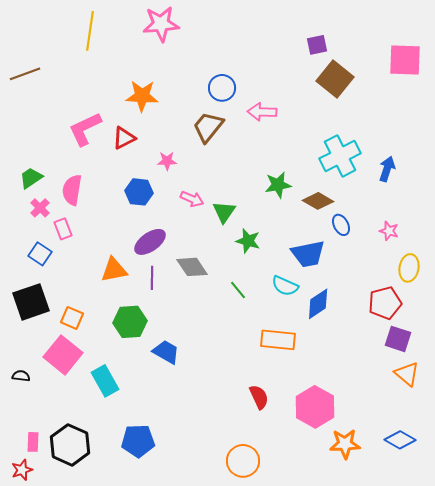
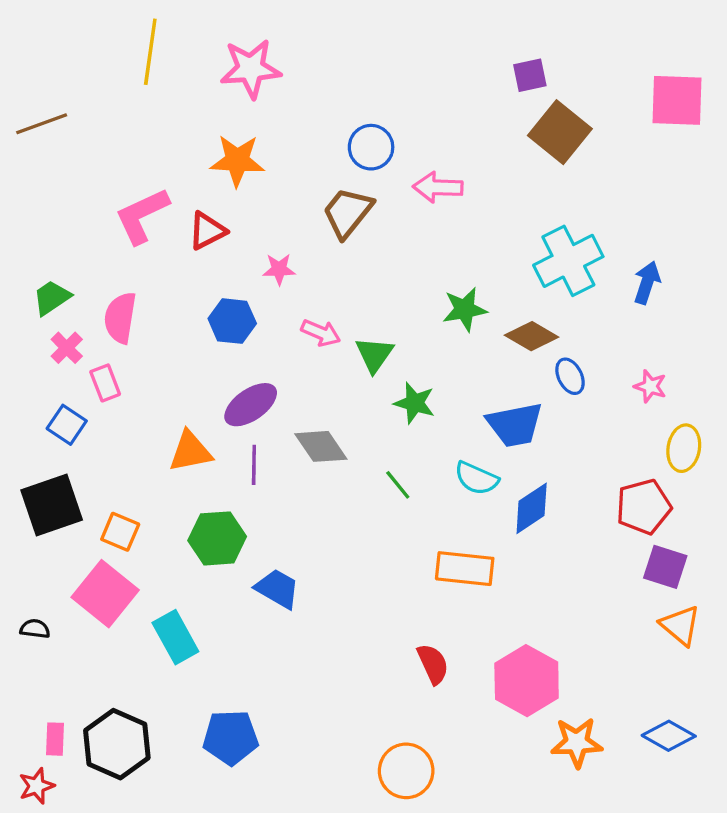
pink star: (161, 24) -> (251, 69), moved

